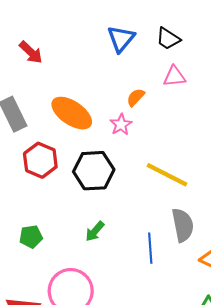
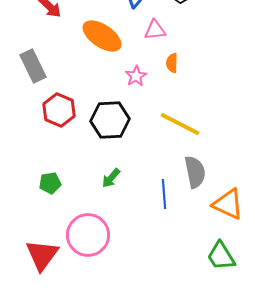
pink triangle: (174, 76) -> (155, 30), moved
orange semicircle: (136, 97) -> (172, 63), moved, turned -42
orange ellipse: (72, 113) -> (102, 36), moved

